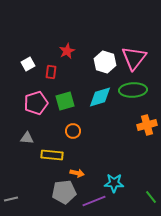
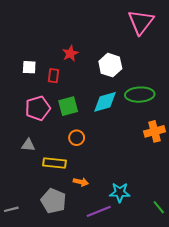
pink triangle: (134, 58) -> (141, 22), moved
white square: (28, 64) -> (29, 67), turned 32
gray pentagon: (64, 192) -> (53, 201), moved, turned 30

